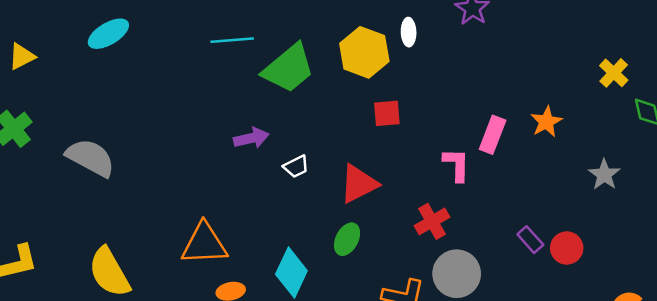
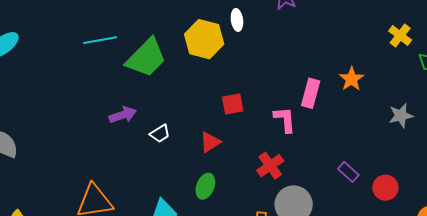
red square: (387, 113) -> (233, 104), moved
gray star: (604, 175) -> (401, 116), turned 30
red triangle: (359, 184) -> (210, 142), size x0.7
red circle: (567, 248) -> (385, 188), moved

